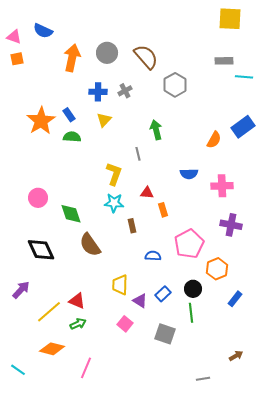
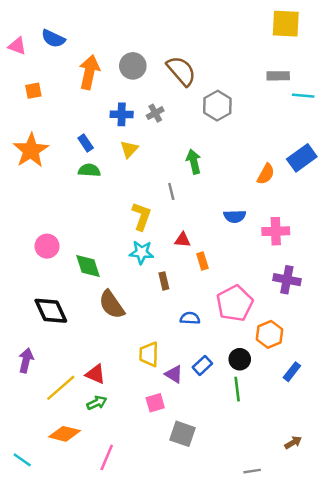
orange square: (17, 59) -> (33, 91), moved
orange star: (41, 121) -> (31, 150), moved
purple arrow: (21, 290) -> (26, 360), turned -30
pink square: (125, 324) -> (155, 403), turned 35
gray square: (165, 334) -> (183, 434), moved

